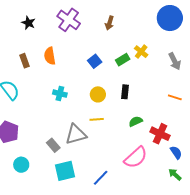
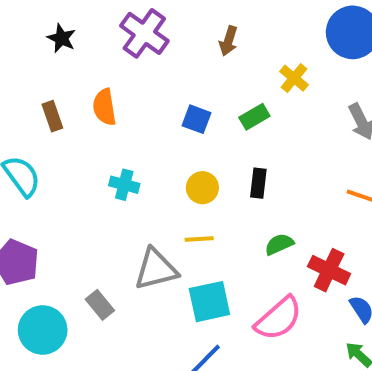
yellow cross: (141, 52) -> (294, 78), moved
blue square: (95, 61) -> (196, 119), turned -32
gray rectangle: (53, 145) -> (100, 305), moved
cyan circle: (21, 165) -> (43, 330), size x1.5
cyan square: (65, 171) -> (209, 302), moved

